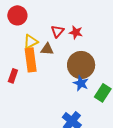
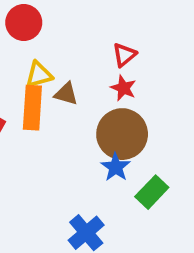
red triangle: (57, 31) -> (124, 55), moved
red star: (76, 32) -> (123, 88), moved

